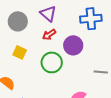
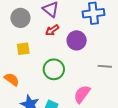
yellow square: (20, 52) -> (23, 49), turned -32
green circle: (52, 62) -> (54, 69), moved

